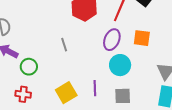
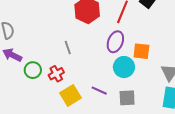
orange square: (142, 38) -> (141, 51), moved
purple line: (95, 88) -> (99, 91), turned -63
red cross: (23, 94) -> (56, 74), moved, turned -35

